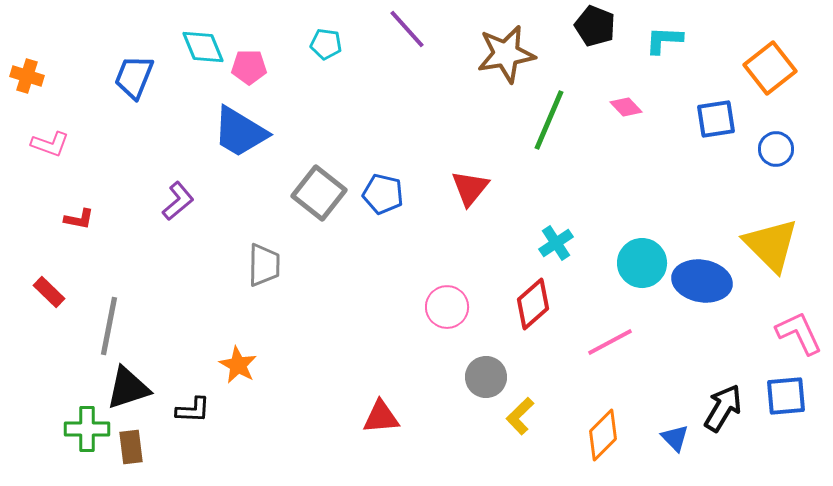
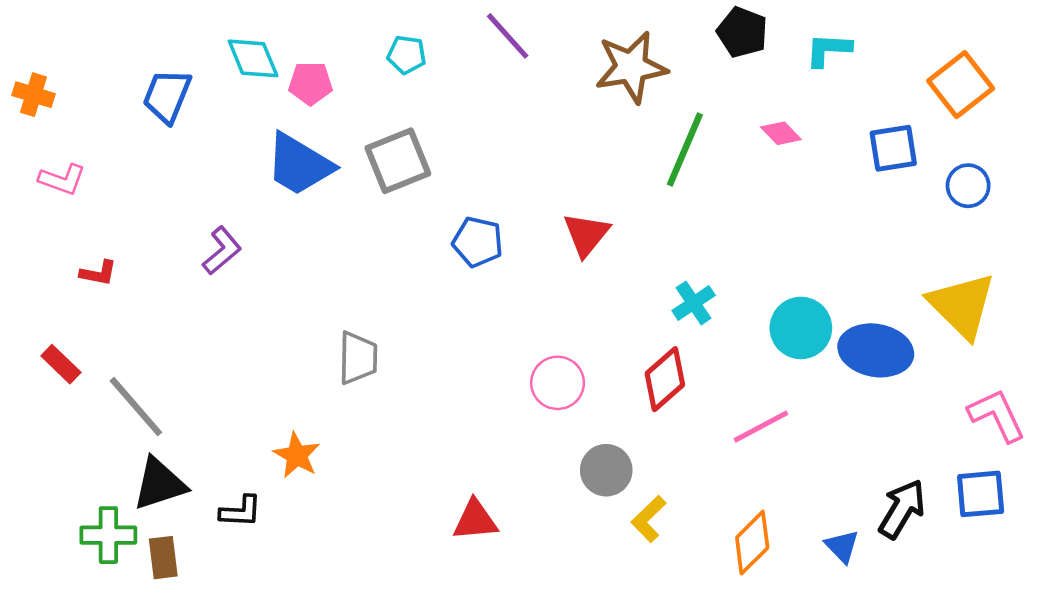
gray square: (319, 193) -> (398, 161), moved, turned 30
gray trapezoid: (264, 265) -> (358, 358), moved
gray line: (109, 326) -> (136, 407), turned -52

